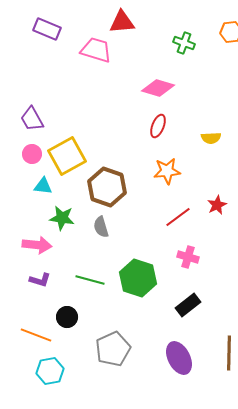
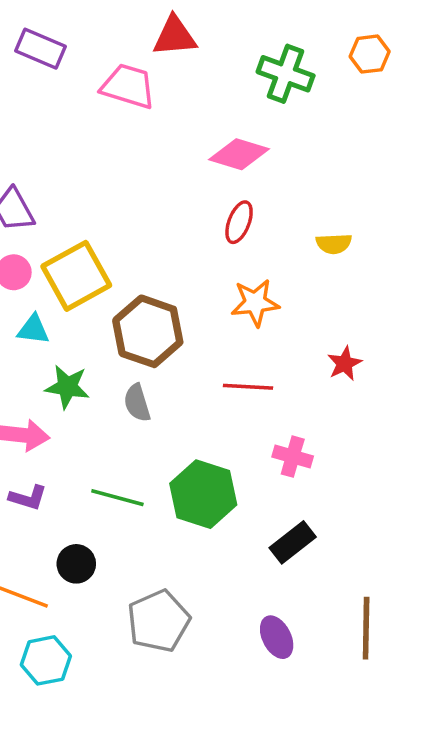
green cross: (184, 43) -> (286, 74), size x1.4
red line: (178, 217) -> (248, 387), moved, turned 40
purple ellipse: (179, 358) -> (277, 637), size x0.7

